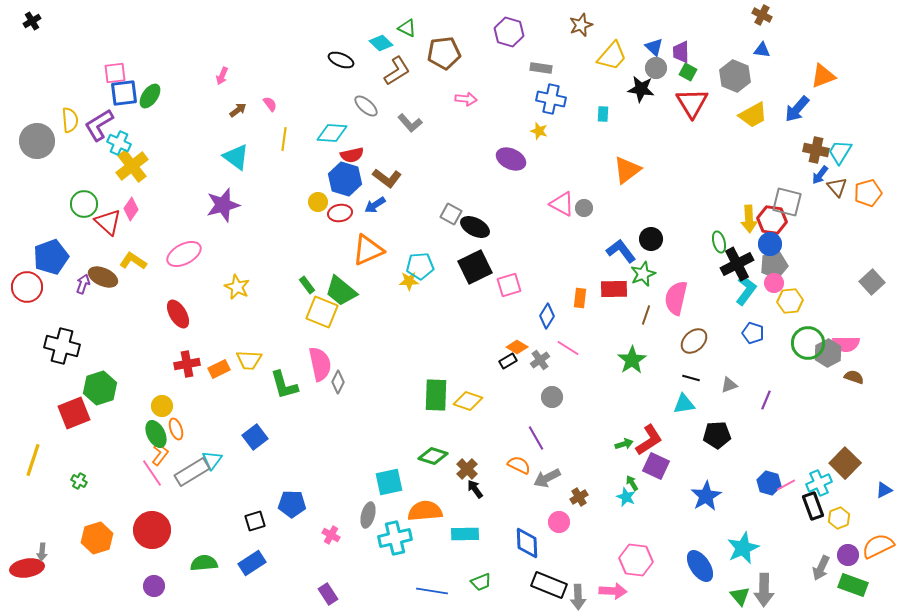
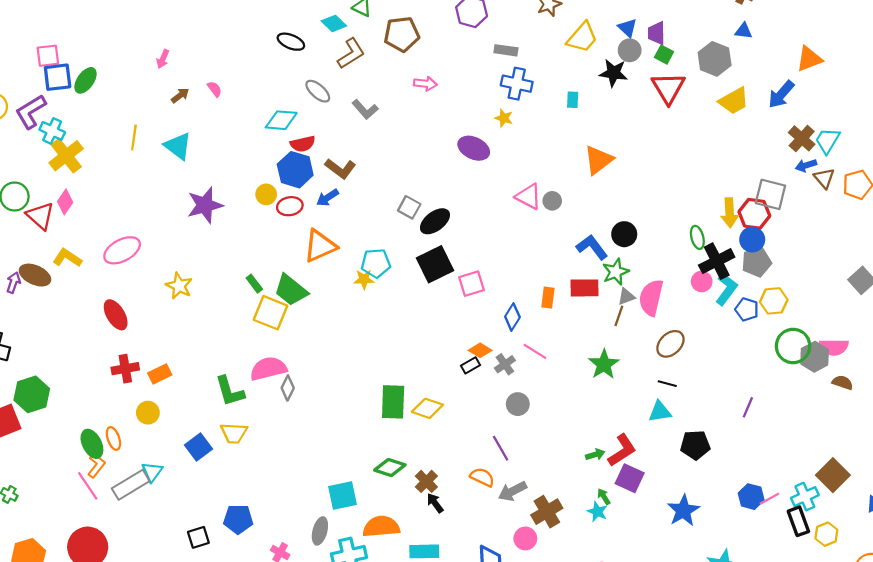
yellow line: (284, 139) -> (134, 137), moved
brown cross: (816, 150) -> (802, 138), turned 30
blue arrow: (820, 175) -> (806, 165), turned 36
purple star: (223, 205) -> (205, 205), moved
black ellipse: (475, 227) -> (435, 221), turned -64
pink circle: (774, 283) -> (702, 281), moved
blue pentagon: (753, 333) -> (747, 309), moved
yellow trapezoid: (249, 360) -> (234, 433), moved
pink semicircle: (320, 364) -> (268, 369), turned -92
gray triangle: (729, 385) -> (626, 297), moved
yellow circle: (162, 406) -> (148, 413), moved
brown cross: (579, 497) -> (547, 512), size x1.6

